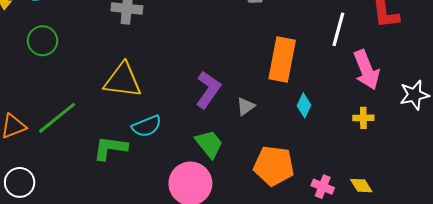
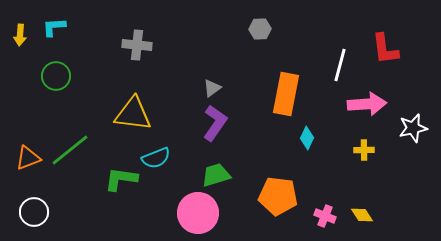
pink arrow: (366, 70) -> (367, 104), turned -72
gray triangle: (246, 106) -> (212, 88), moved
green trapezoid: (209, 144) -> (216, 175), turned -68

